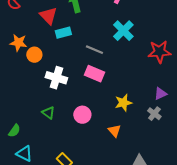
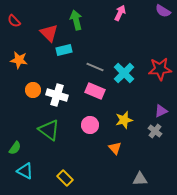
cyan cross: (123, 31) -> (124, 73), moved
orange circle: (34, 55) -> (33, 90), moved
green triangle: (48, 113) -> (49, 130), size x1.6
pink circle: (82, 115) -> (90, 125), moved

